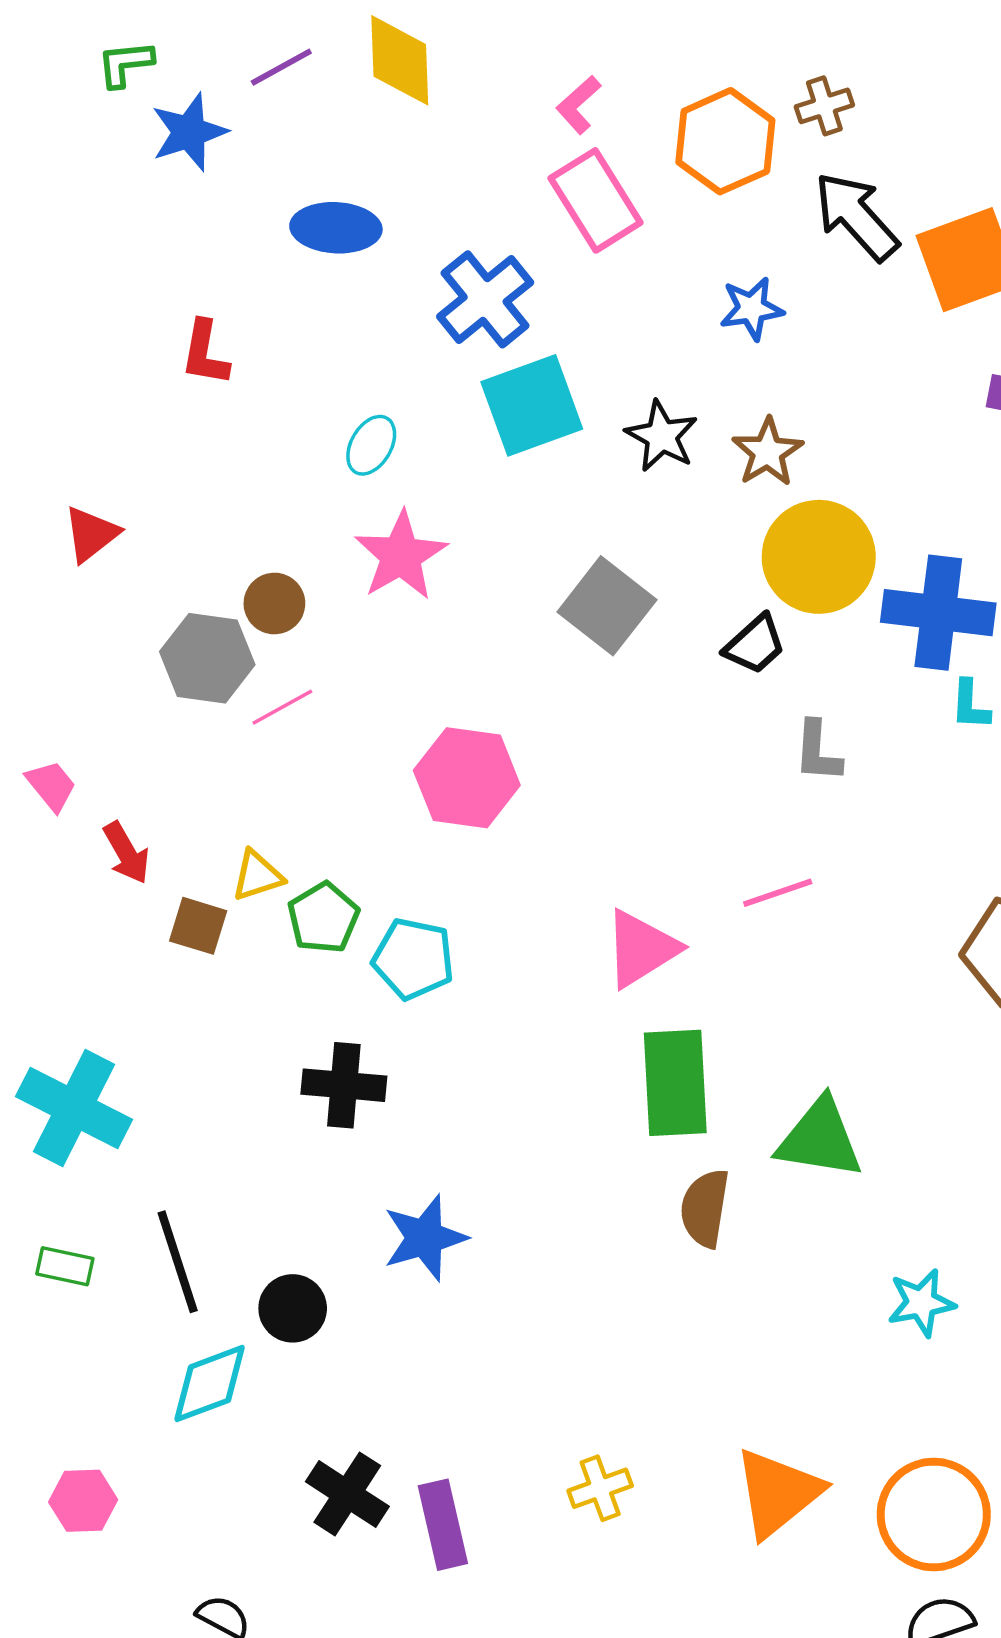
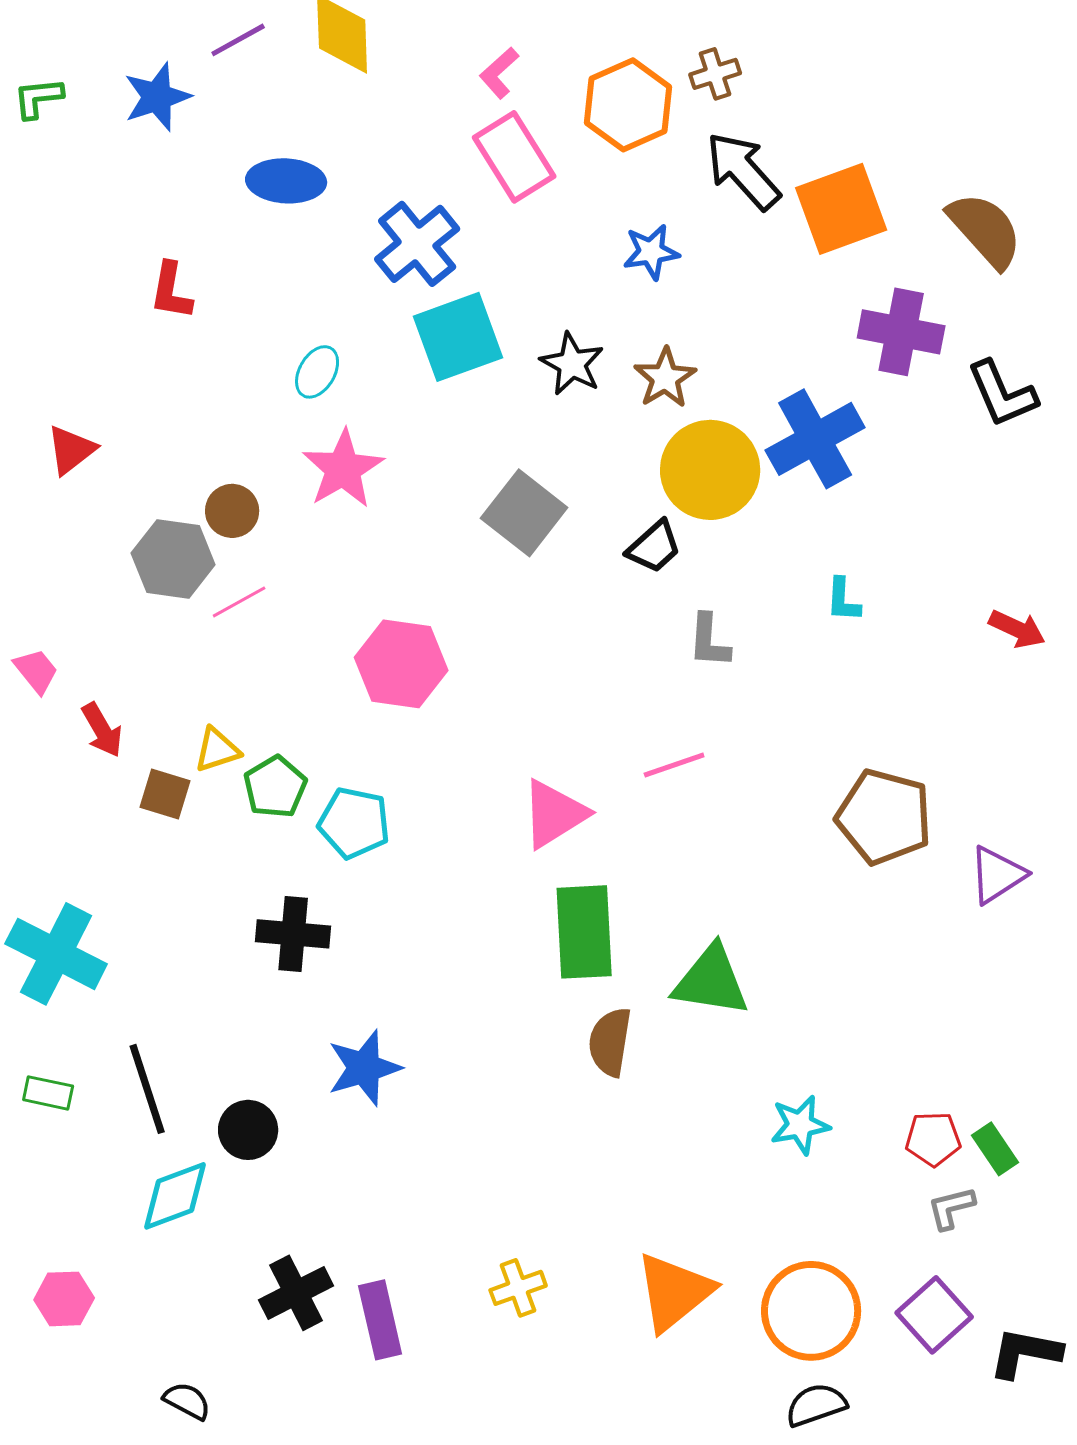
green L-shape: (125, 64) -> (38, 98), moved
blue cross: (938, 613) -> (815, 439), moved, turned -36
black cross: (347, 1494) -> (296, 1293), turned 30

